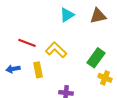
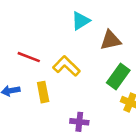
brown triangle: (98, 16) -> (110, 40), moved

